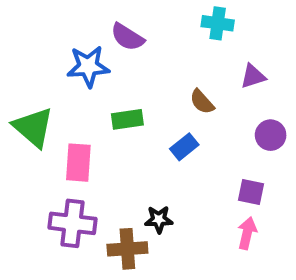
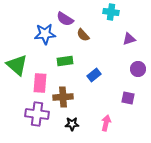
brown semicircle: (202, 102) -> (83, 35), moved
black star: (159, 219) -> (72, 124), moved
pink arrow: (247, 233) -> (106, 123), moved
brown cross: (127, 249) -> (63, 97), moved

